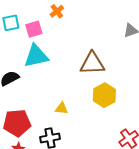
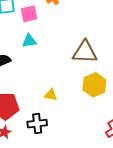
cyan triangle: (36, 56) -> (29, 41), size x0.6

